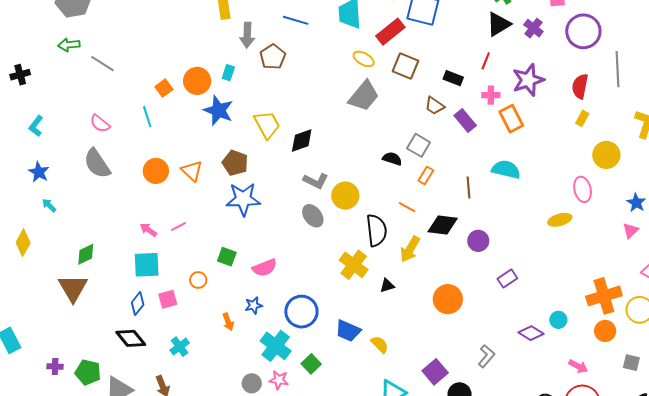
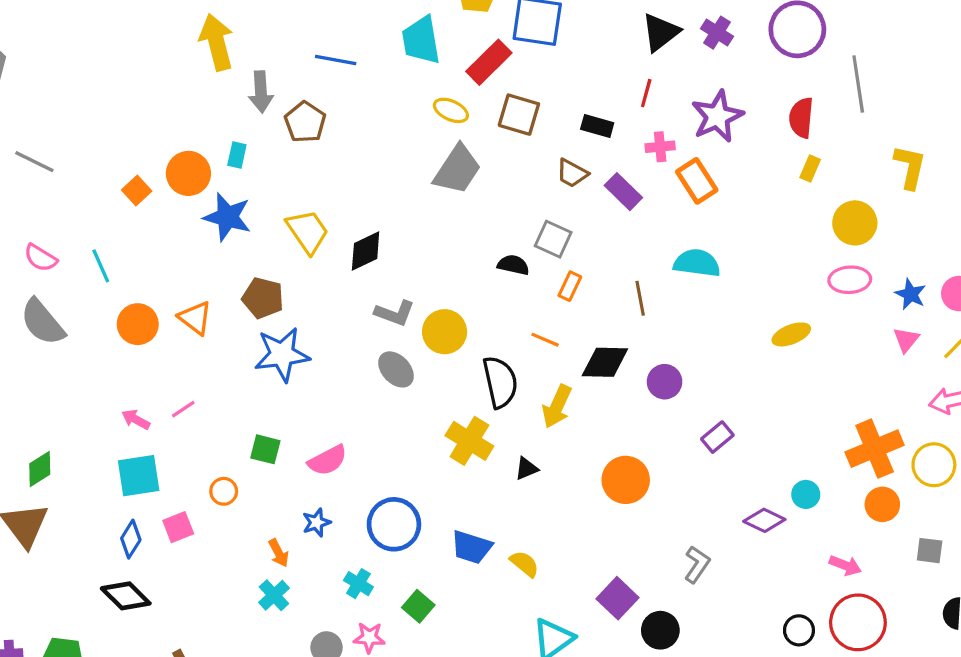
cyan line: (147, 117) -> (101, 266), moved
pink ellipse: (583, 189) -> (850, 280), moved, turned -75
cyan cross: (276, 346) -> (358, 584), size x0.6
cyan cross: (180, 347) -> (274, 595), moved

